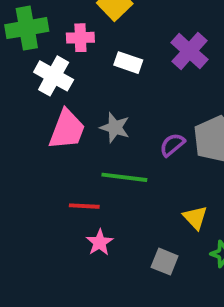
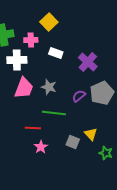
purple cross: (189, 51) -> (88, 62), moved
white cross: (54, 76) -> (17, 60), turned -30
gray square: (165, 262) -> (73, 142), moved

